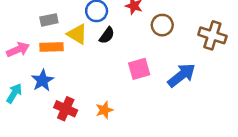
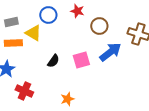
black semicircle: (107, 35) -> (53, 61), moved
blue arrow: (182, 75) -> (110, 52), moved
orange star: (104, 110) -> (67, 99), moved

